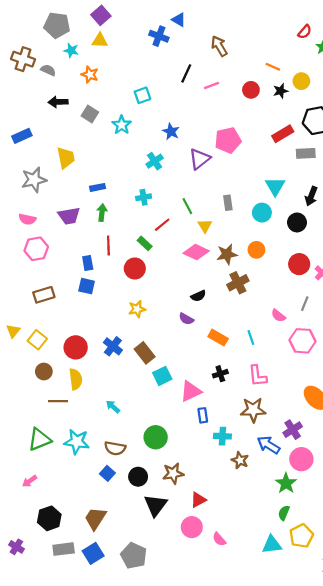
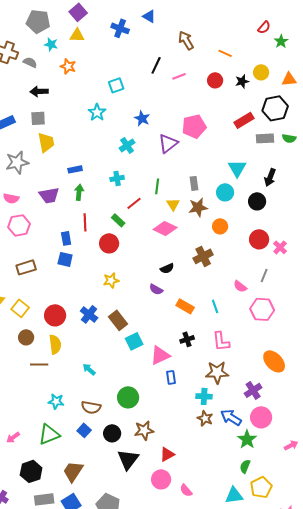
blue cross: (159, 36) -> (120, 28), moved
orange line: (273, 67) -> (225, 53), moved
gray square: (90, 114) -> (38, 118), moved, turned -35
green line: (187, 206) -> (157, 186), turned 35
brown star: (227, 254) -> (198, 207), moved
cyan cross: (222, 436) -> (204, 396), moved
green triangle: (39, 439) -> (49, 434), moved
cyan star: (77, 442) -> (56, 401), size x0.7
blue arrow: (268, 445) -> (231, 417), moved

